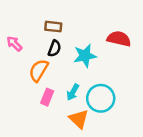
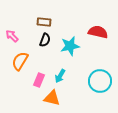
orange semicircle: (39, 70) -> (20, 61), moved
cyan circle: (101, 98) -> (100, 81), moved
orange triangle: (79, 119) -> (52, 98), moved, turned -30

